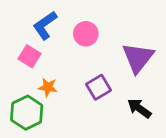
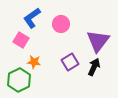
black arrow: (139, 108) -> (94, 67), moved, turned 78

